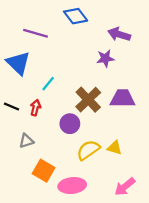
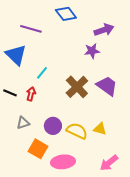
purple arrow: (119, 34) -> (104, 30), turned 144
purple trapezoid: (123, 98) -> (107, 86), turned 35
purple circle: (70, 124) -> (53, 126), moved
yellow semicircle: (88, 150) -> (77, 131), turned 60

